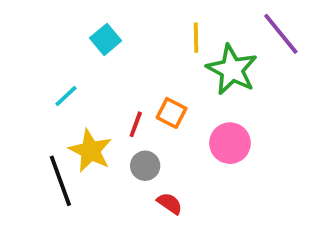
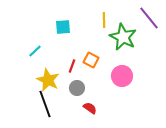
cyan square: (106, 39) -> (63, 27), moved, turned 35
black line: (60, 181) -> (45, 104), moved

